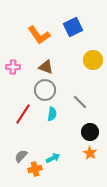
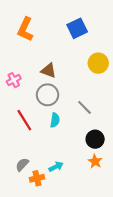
orange L-shape: (39, 35) -> (25, 29), moved, turned 60
pink cross: (13, 67) -> (14, 80), moved, turned -32
red line: (23, 114) -> (24, 120), turned -65

